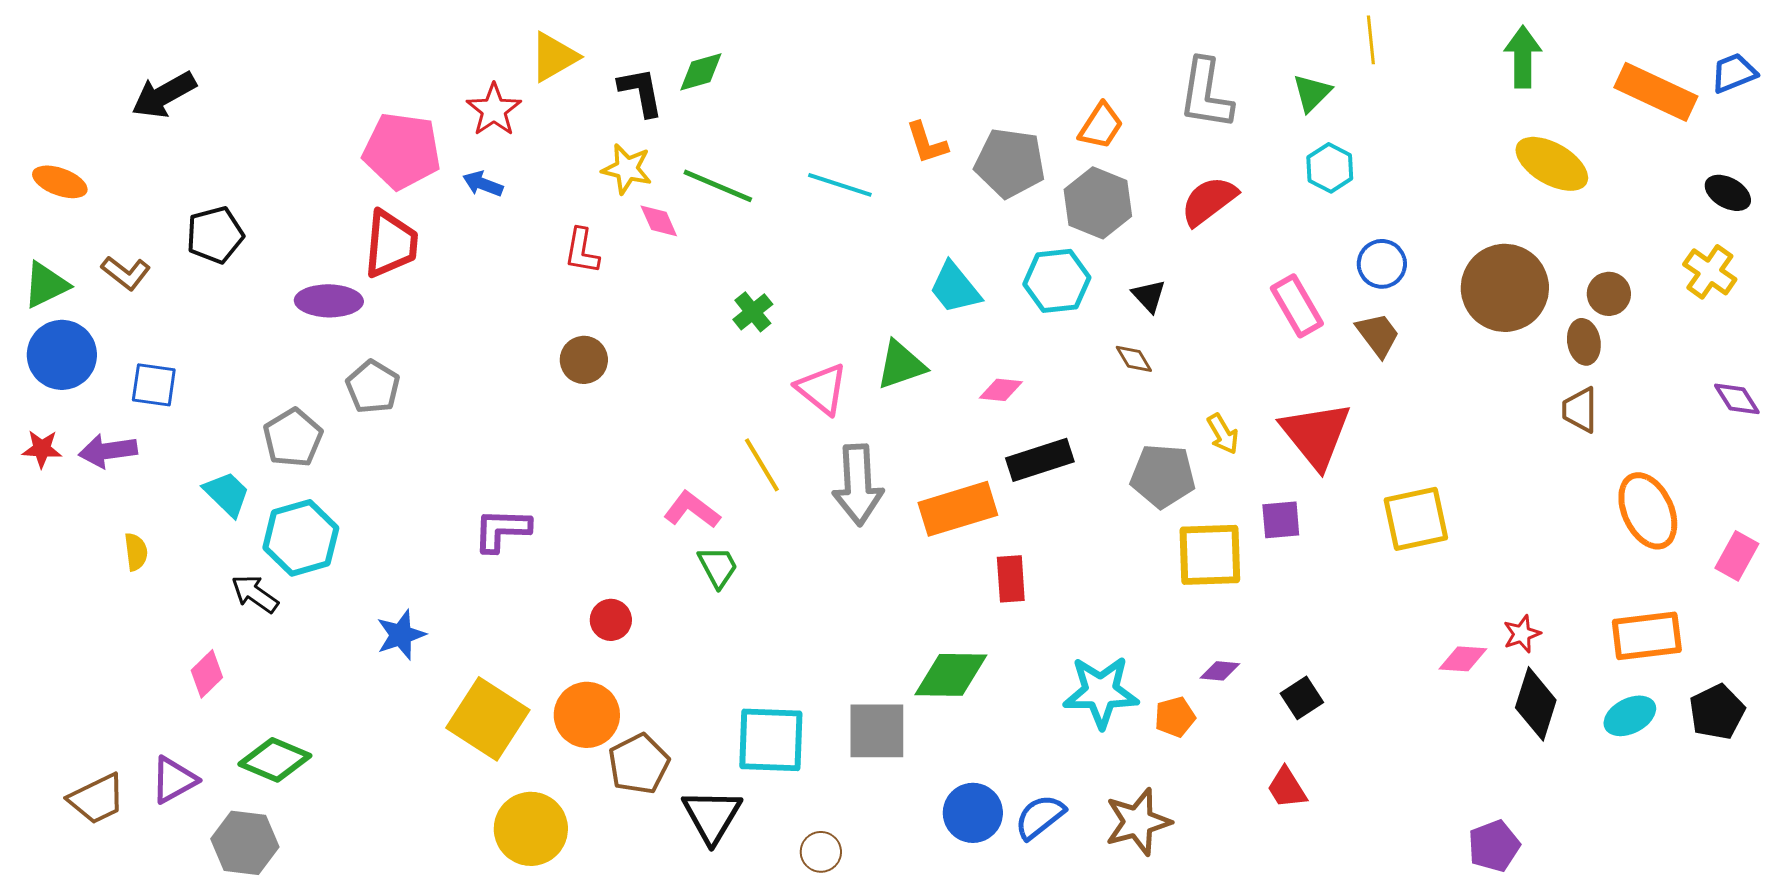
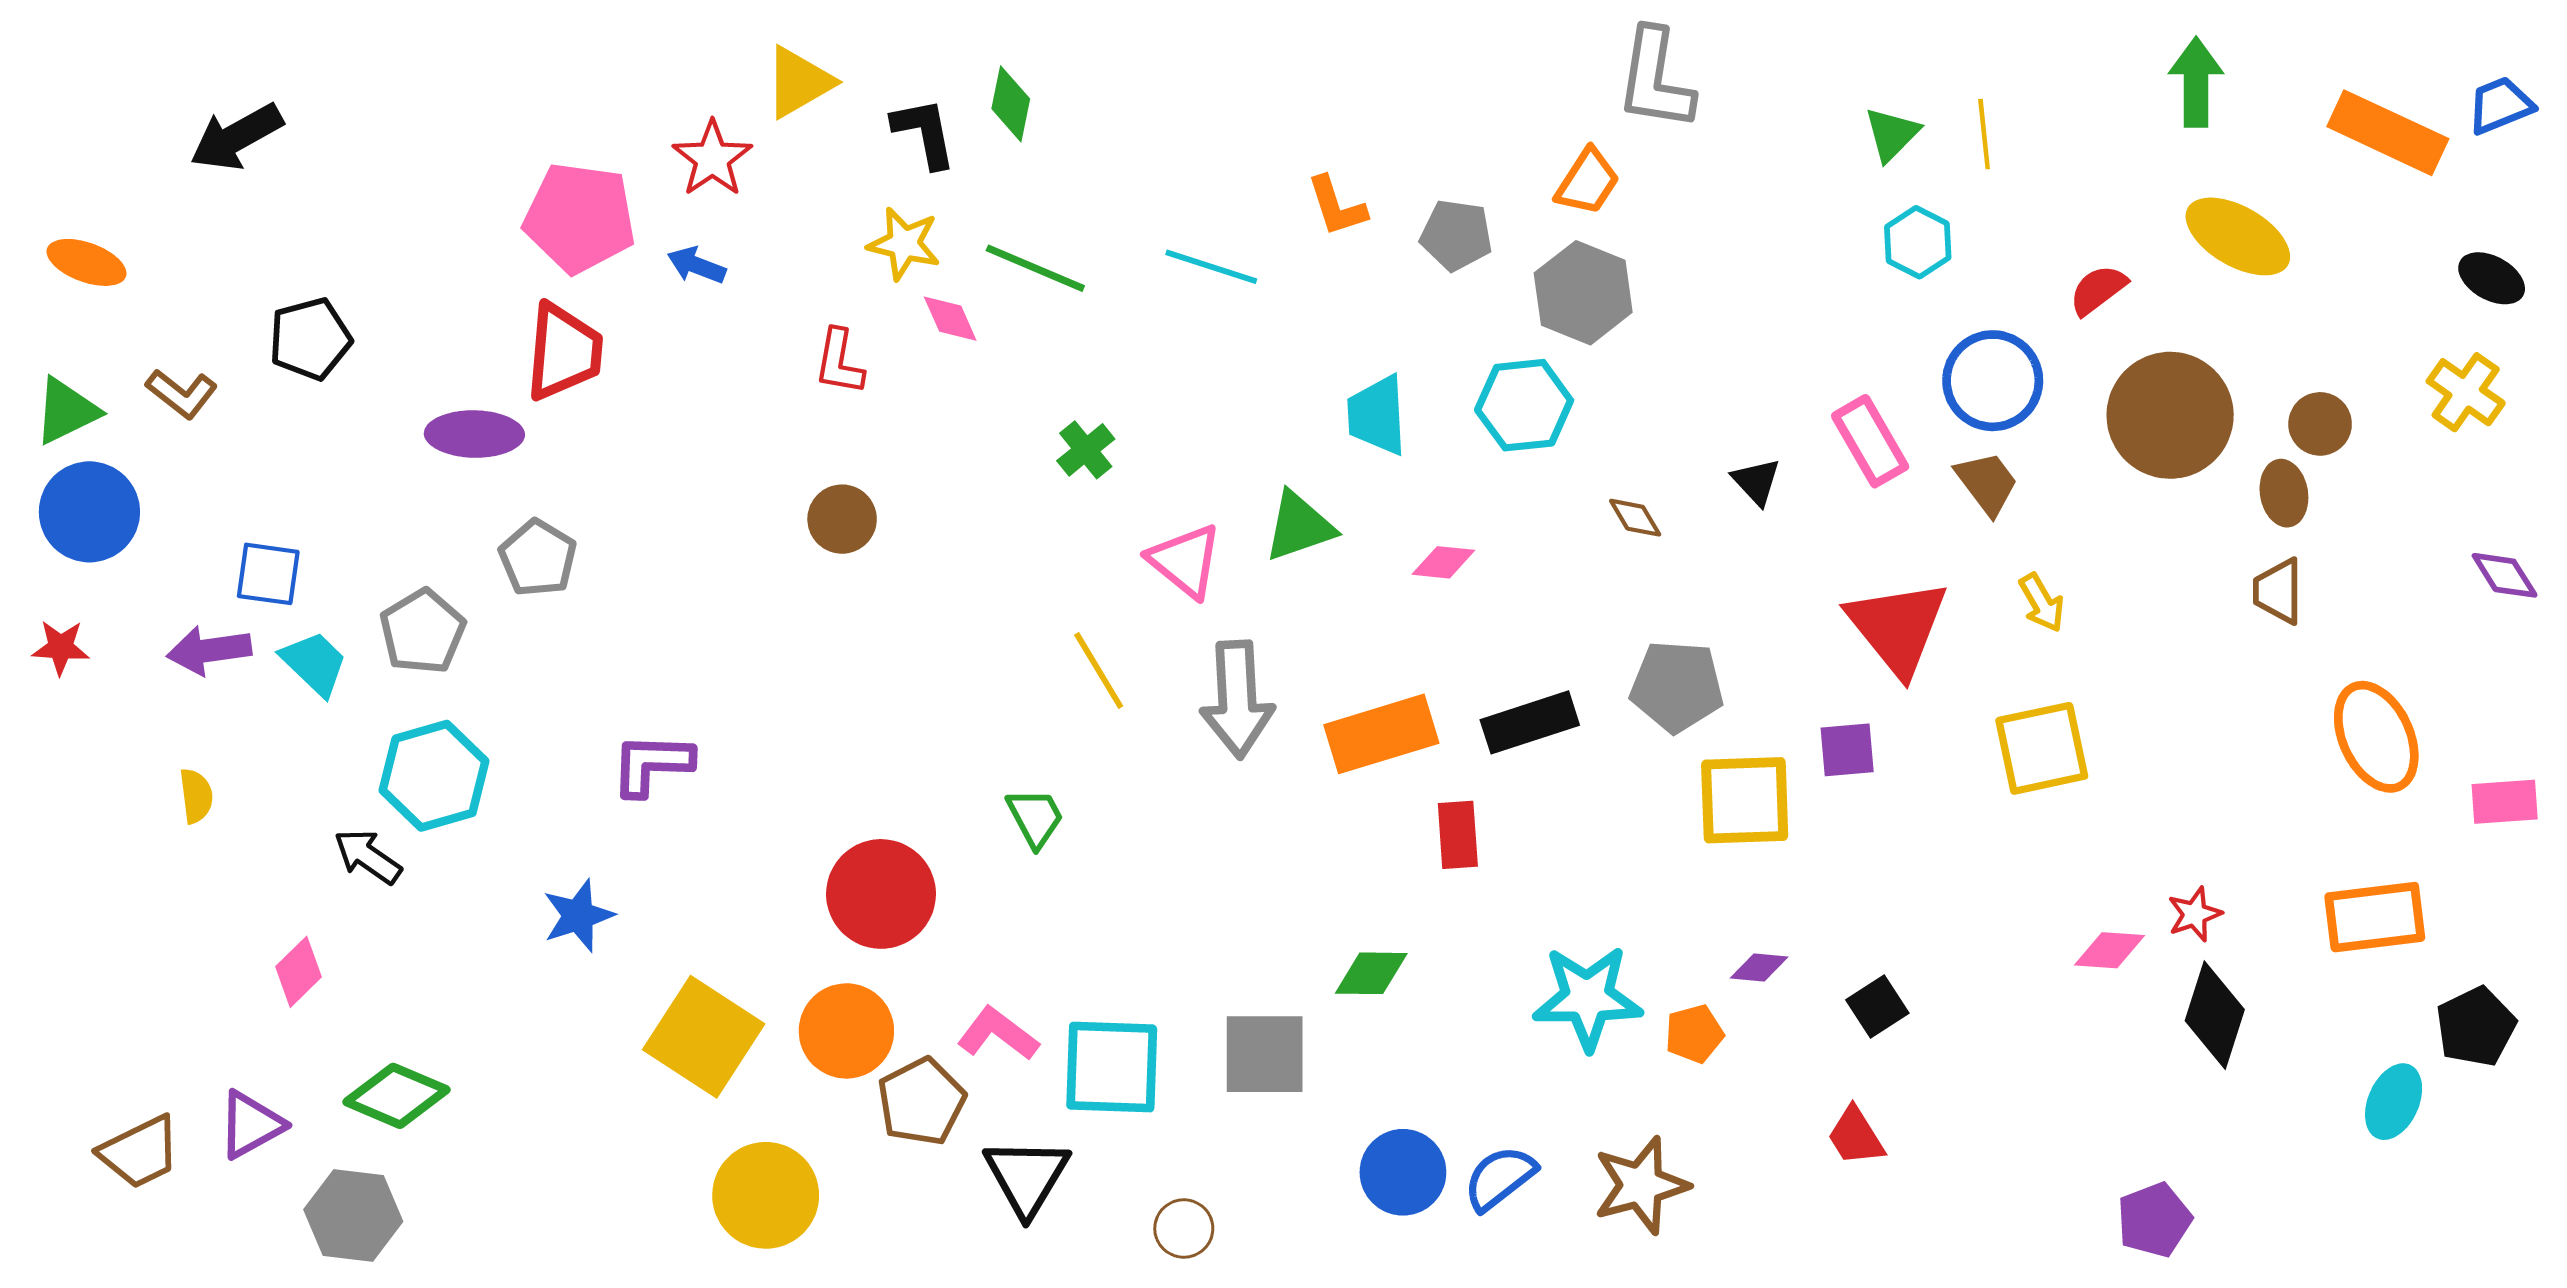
yellow line: (1371, 40) -> (1984, 134), moved
green diamond: (701, 72) -> (1011, 104), turned -63
gray L-shape: (1206, 94) -> (1655, 79), moved
gray pentagon: (1010, 163) -> (1456, 235), size x0.7
red semicircle: (1209, 201) -> (2098, 290), moved, size x0.7
blue circle: (1382, 264) -> (1993, 381), size x1.4
cyan trapezoid: (955, 288) -> (1377, 415), turned 36
black triangle: (1149, 296) -> (1756, 482), moved
blue square: (154, 385) -> (268, 574), moved
yellow arrow: (1223, 434) -> (2042, 603), moved
purple arrow: (108, 451) -> (209, 650), moved
black rectangle: (1040, 460) -> (1530, 722), moved
cyan trapezoid: (227, 494) -> (314, 663), moved
pink L-shape: (692, 510) -> (998, 1034), moved
purple L-shape: (502, 530) -> (652, 764), moved
pink rectangle: (1737, 556) -> (2505, 802), turned 57
red circle: (611, 620) -> (881, 894), size x1.8
green diamond: (951, 675) -> (1371, 973), size x0.7
cyan ellipse: (1630, 716) -> (2394, 1102), moved, turned -39

